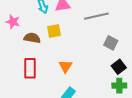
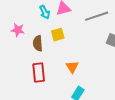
brown semicircle: (32, 38) -> (38, 43), turned -98

